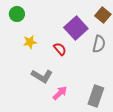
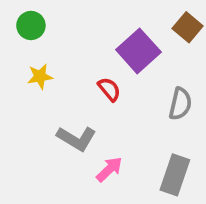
yellow star: (30, 42) -> (40, 76), moved
gray semicircle: (99, 44) -> (180, 104), moved

